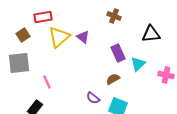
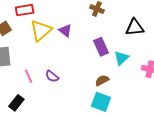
brown semicircle: (113, 79) -> (102, 80), moved
purple semicircle: (93, 98) -> (52, 76), moved

